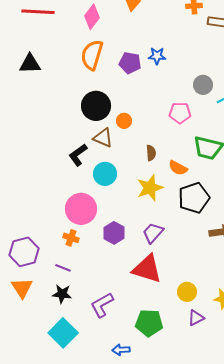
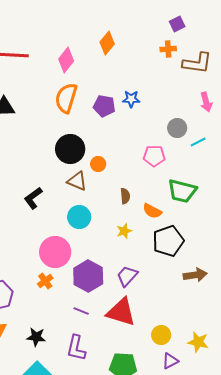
black L-shape: (78, 155) -> (33, 198), moved
yellow star: (150, 188) -> (124, 231), size x0.6
purple hexagon: (114, 233) -> (88, 276), size x1.4
orange cross: (71, 238) -> (45, 281), turned 35
purple line: (63, 268) -> (81, 311), moved
purple L-shape: (102, 305) -> (76, 348), turned -48

